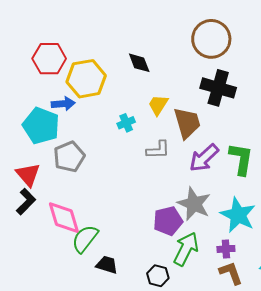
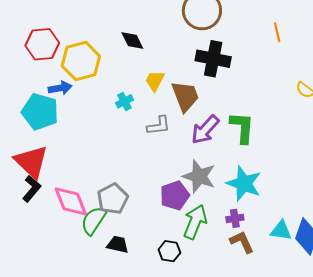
gray pentagon: (69, 157) -> (113, 199), moved
red triangle: (28, 175) -> (31, 162), size x1.4

